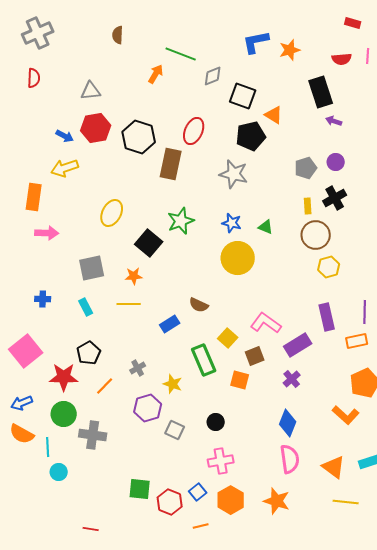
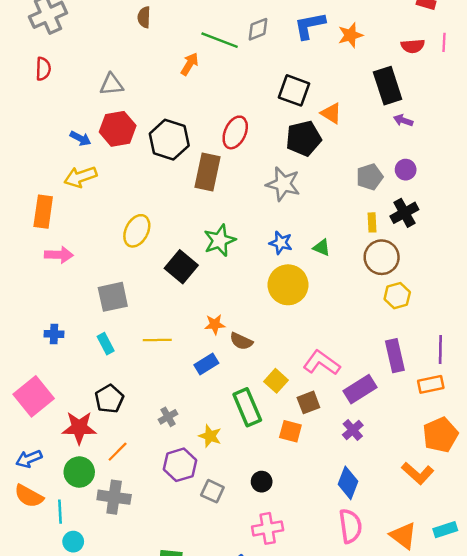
gray diamond: (213, 76) -> (258, 29), moved
orange star: (134, 276) -> (215, 324), moved
orange line: (105, 386) -> (118, 452), moved

